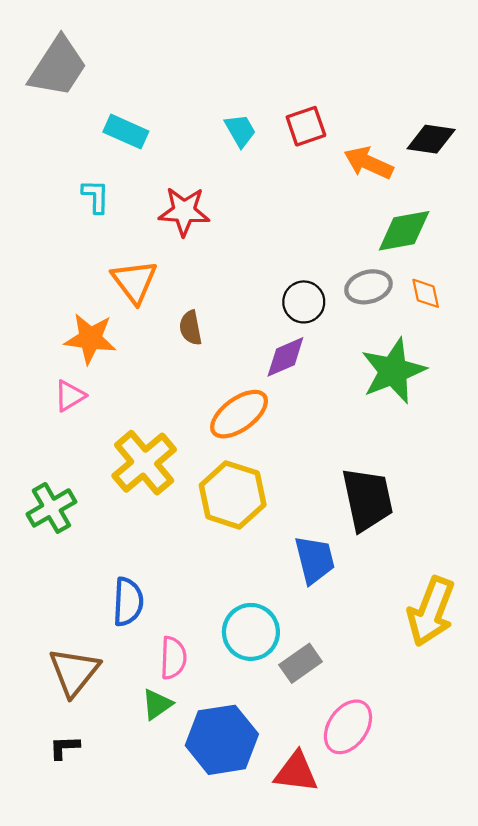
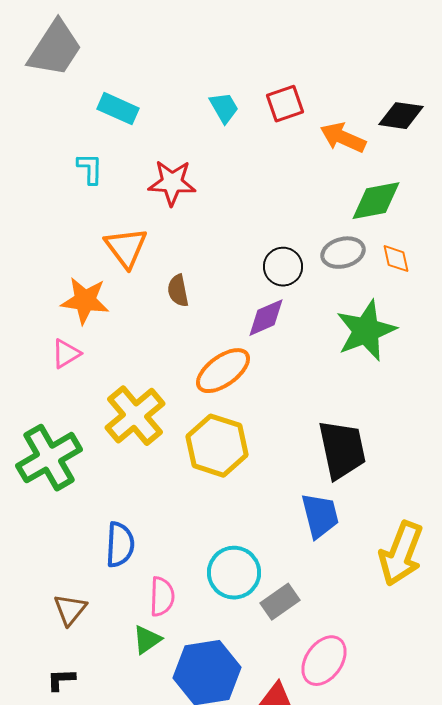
green cross: (51, 508) -> (49, 458), size x1.4
blue trapezoid: (315, 560) -> (320, 516), moved
brown triangle: (74, 672) -> (70, 610), size x0.7

